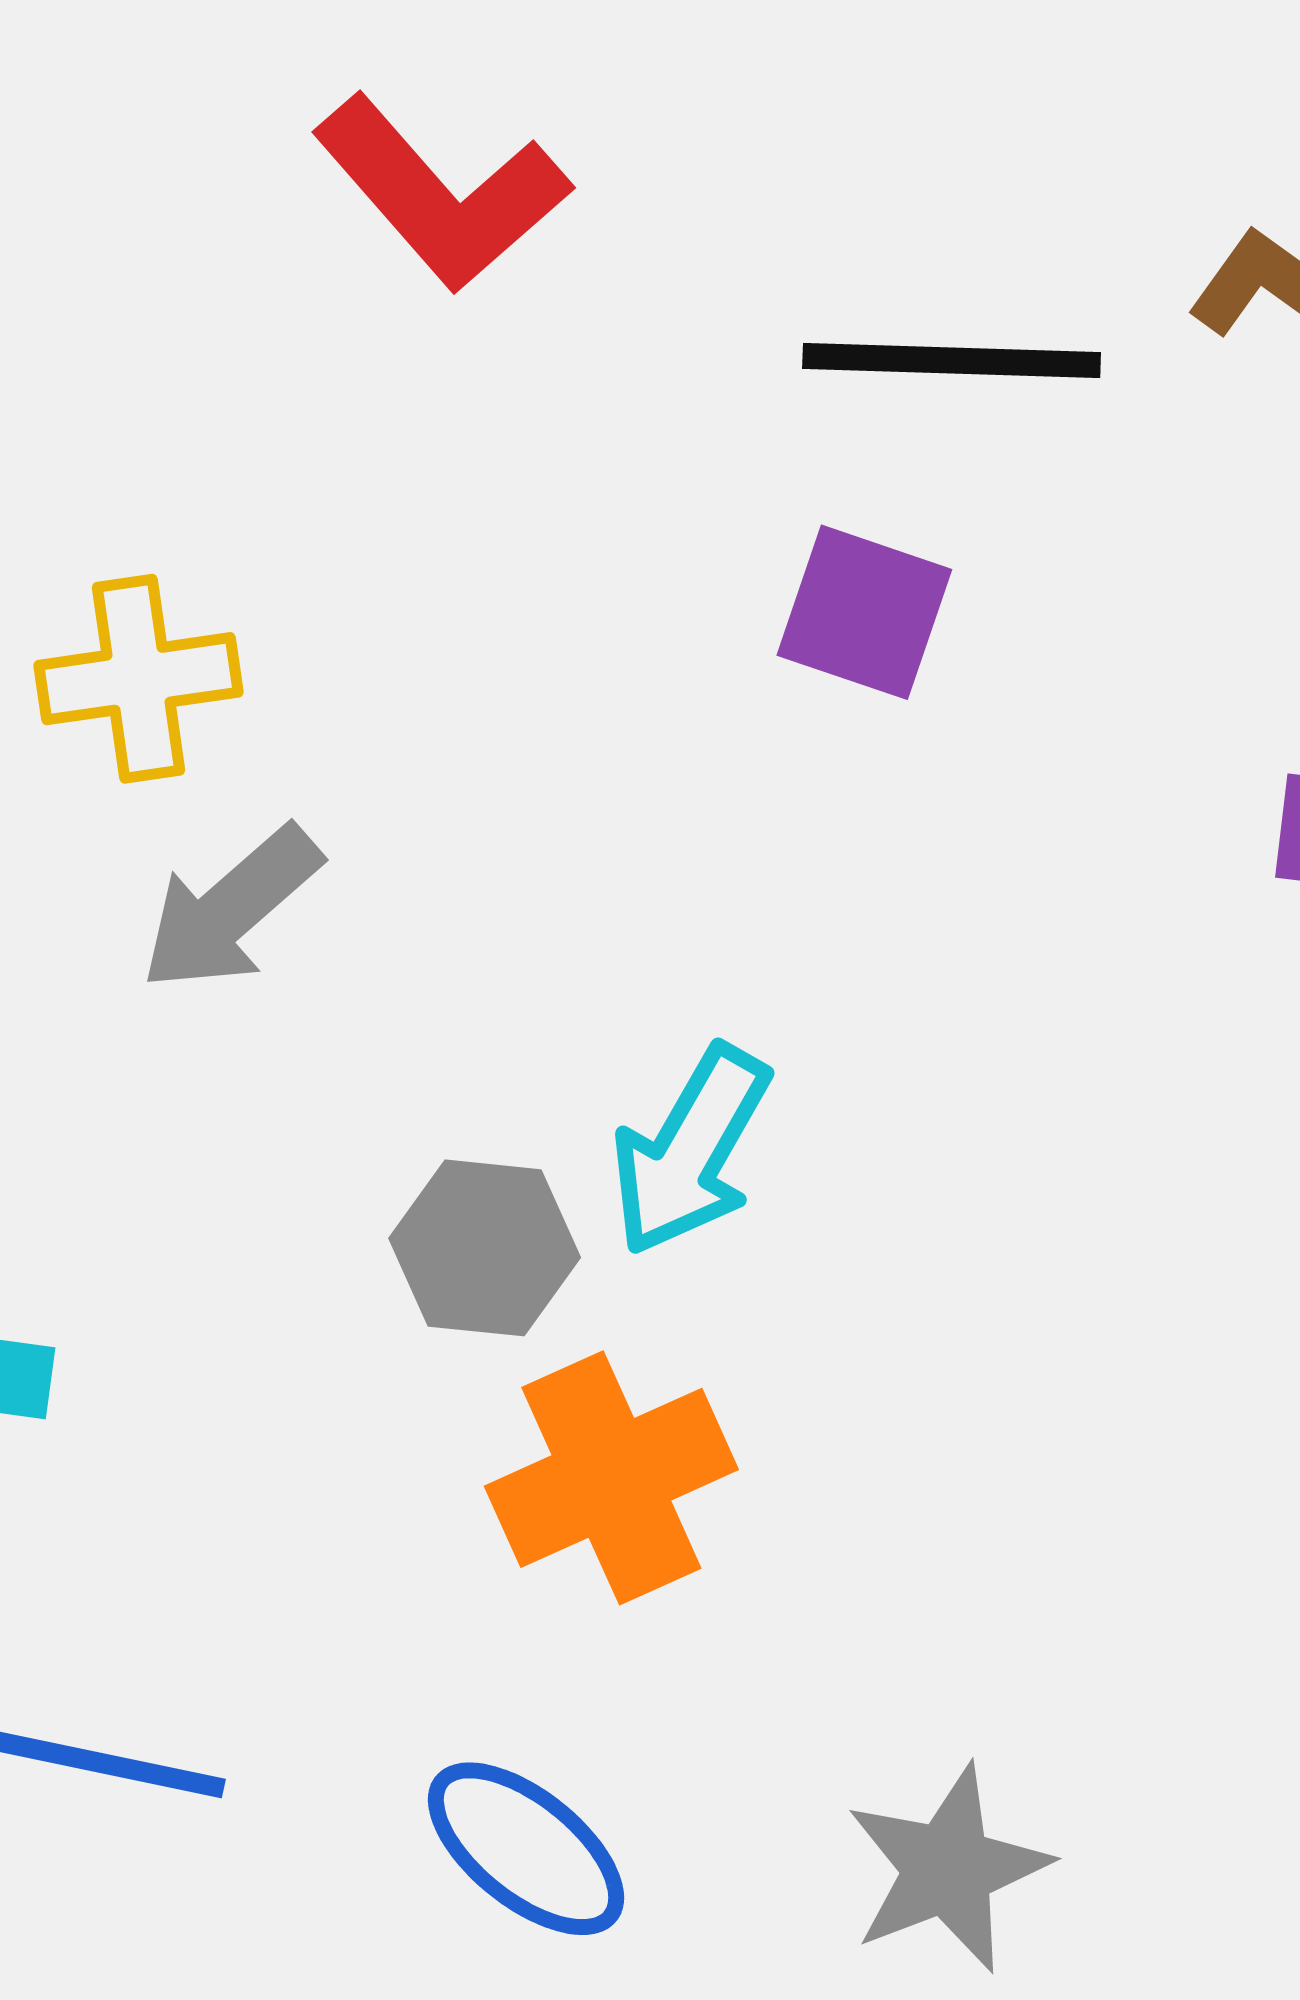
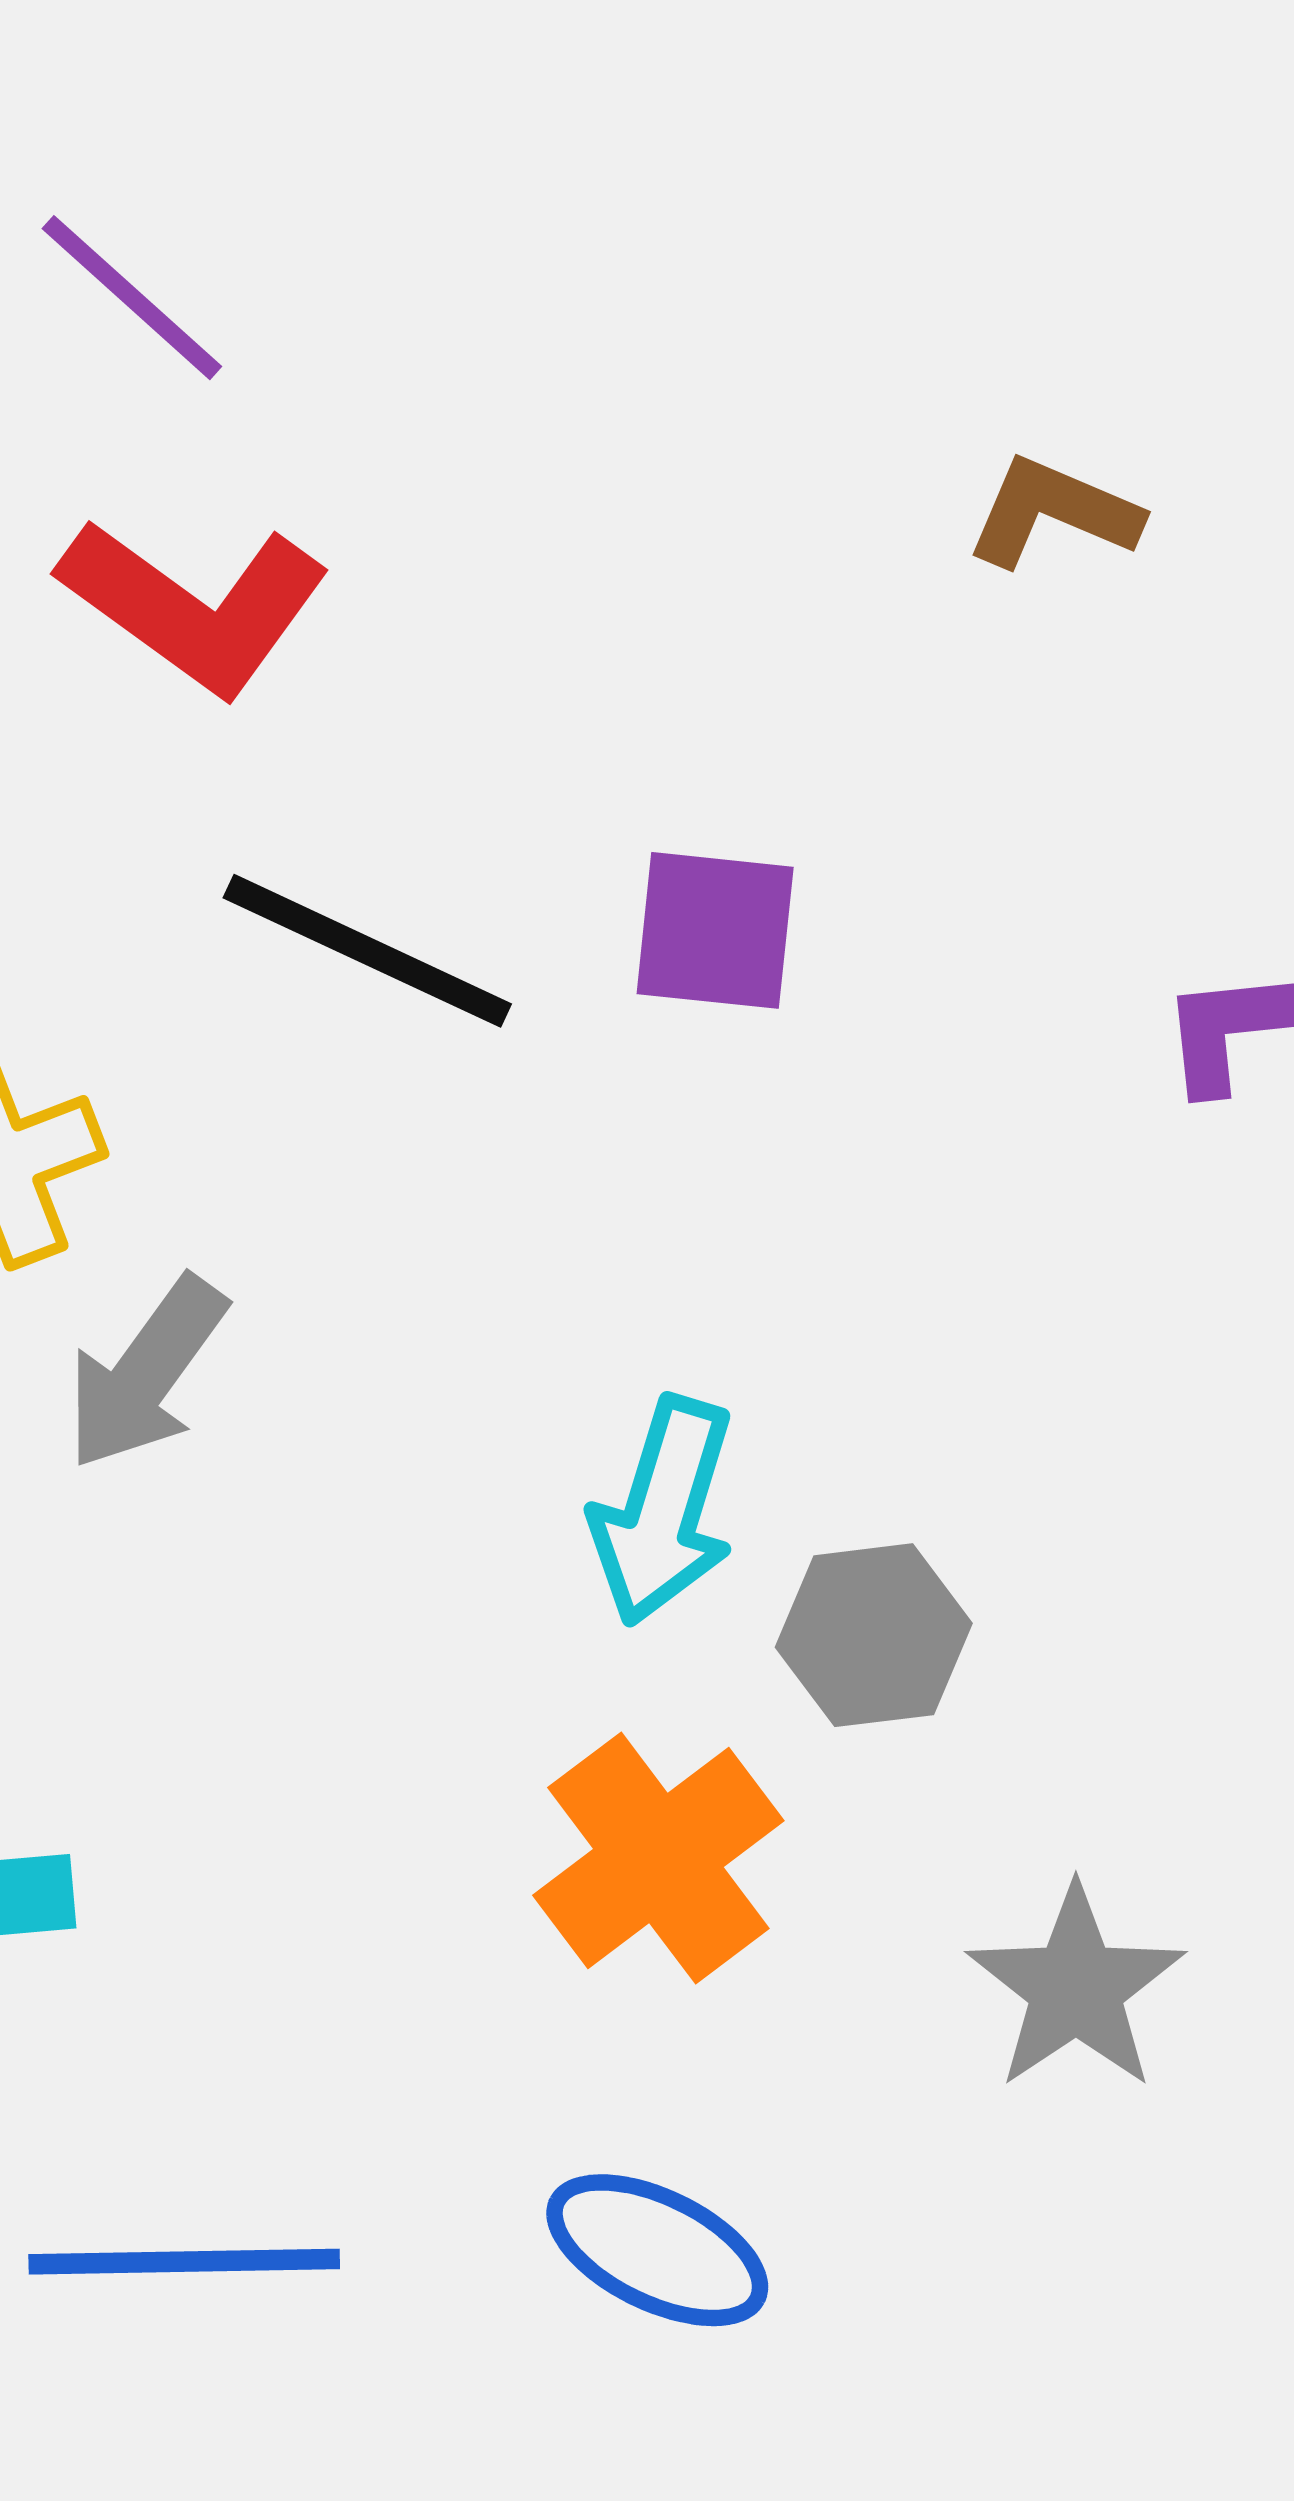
black line: (952, 360) -> (367, 951), moved, turned 36
gray hexagon: (485, 1248) -> (874, 1635), moved
gray star: (948, 1869) -> (1076, 1988), moved

